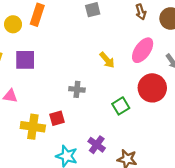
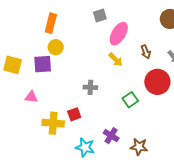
brown arrow: (141, 12) -> (146, 52), moved
yellow circle: (13, 24) -> (56, 47), moved
pink ellipse: (143, 50) -> (119, 34), moved

